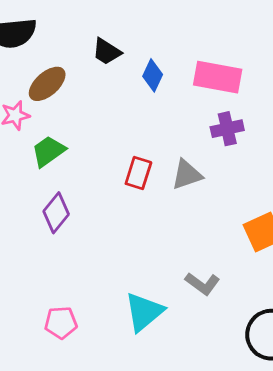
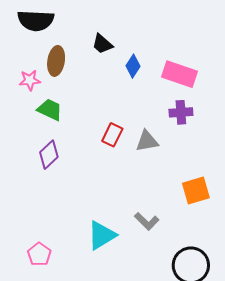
brown ellipse: (47, 84) -> (56, 61), turned -48
green trapezoid: (48, 151) -> (50, 110), turned 52
pink pentagon: (61, 323) -> (39, 254), moved, turned 30

